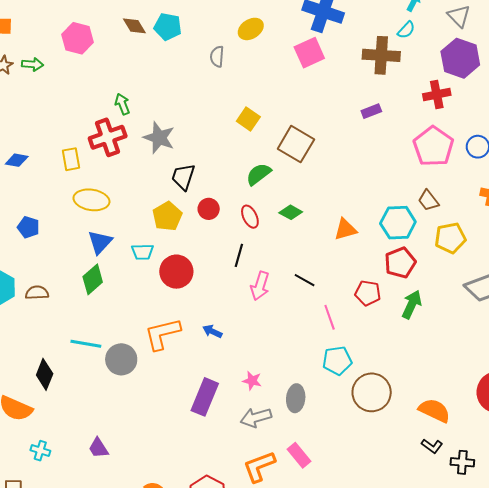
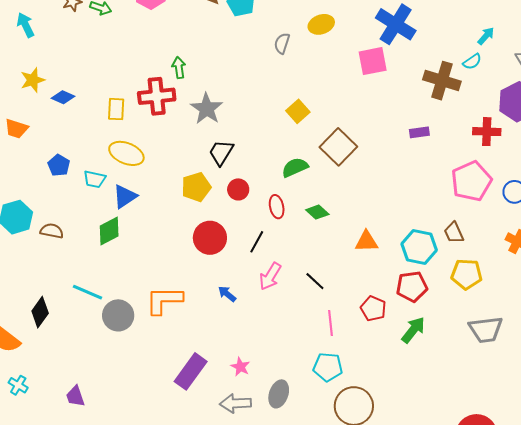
cyan trapezoid: (143, 252) -> (94, 179), moved
red circle: (176, 272) -> (210, 238), moved
blue arrow: (212, 331) -> (227, 294), moved

